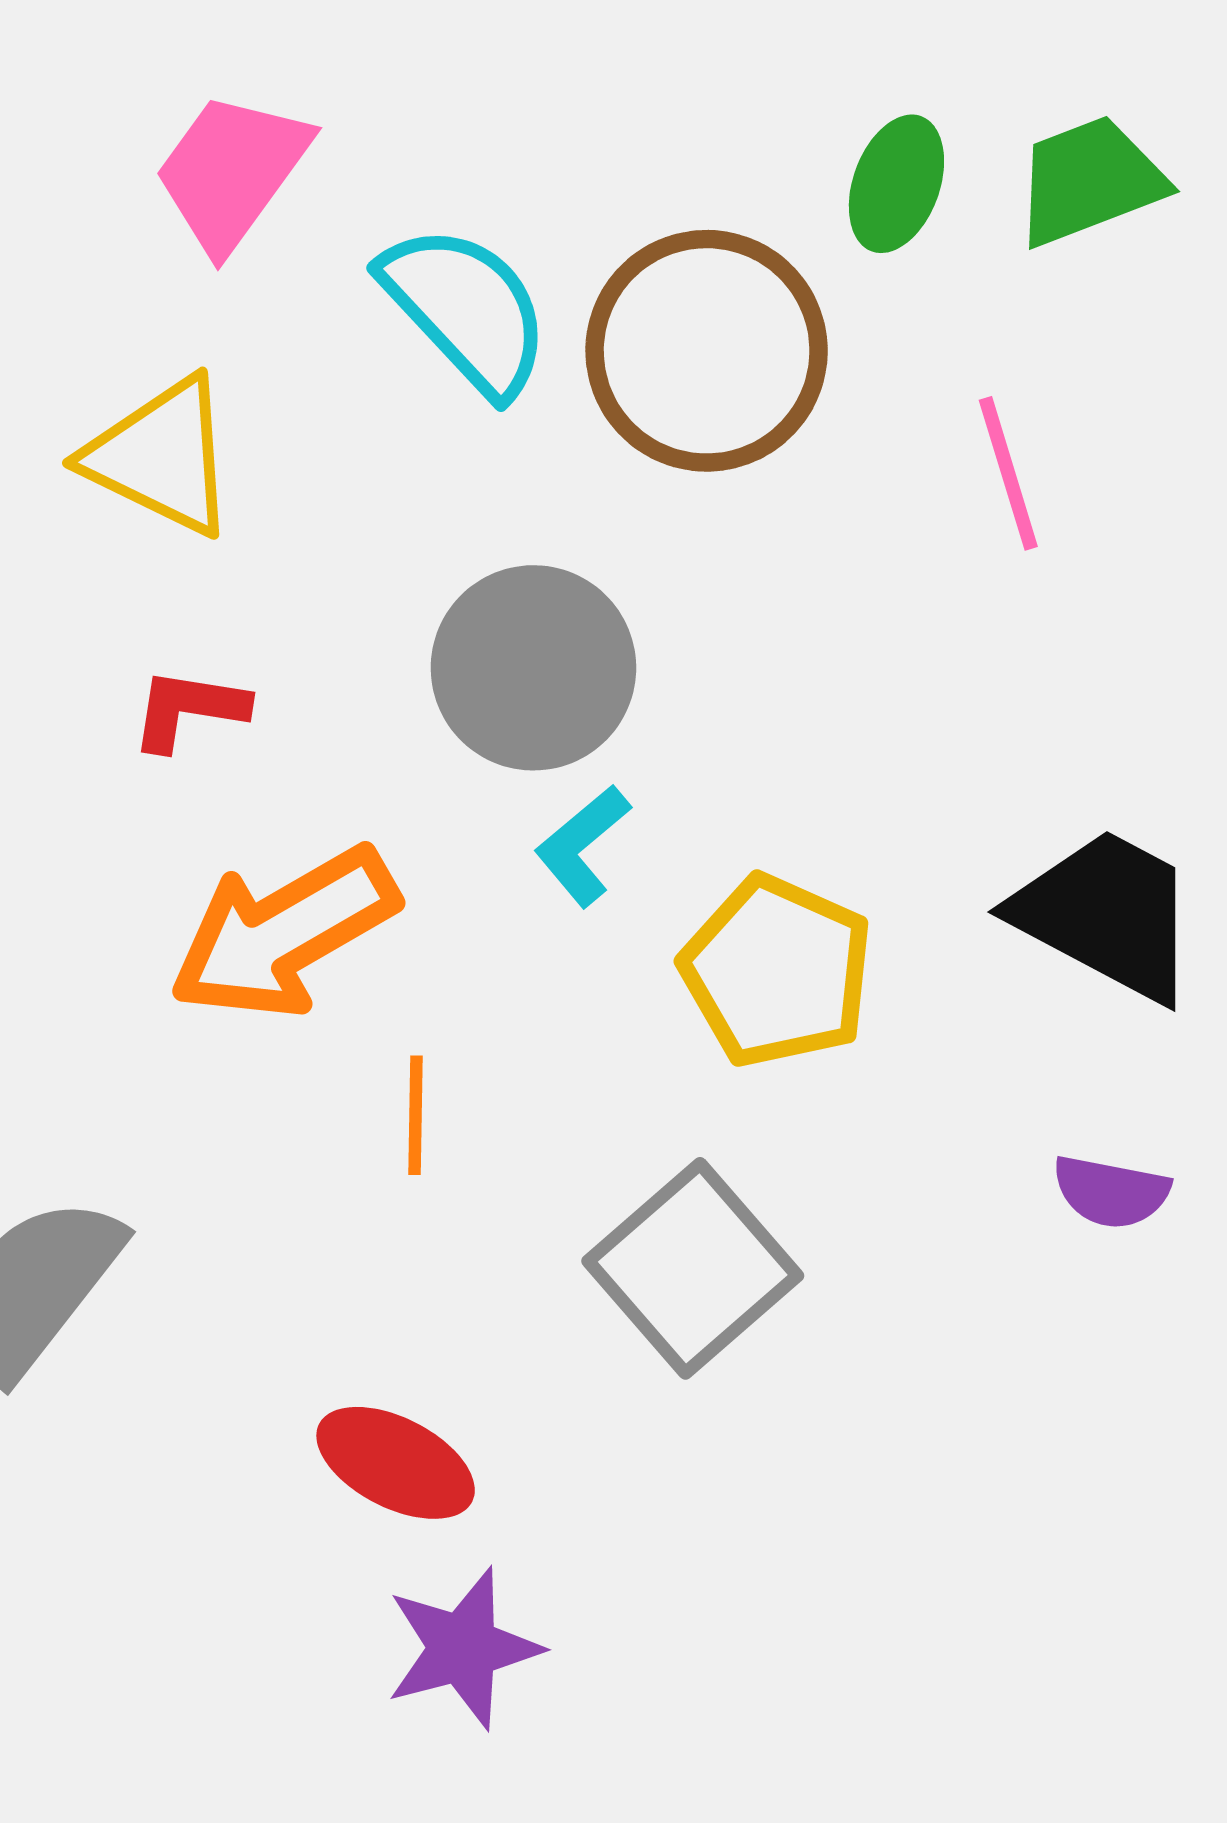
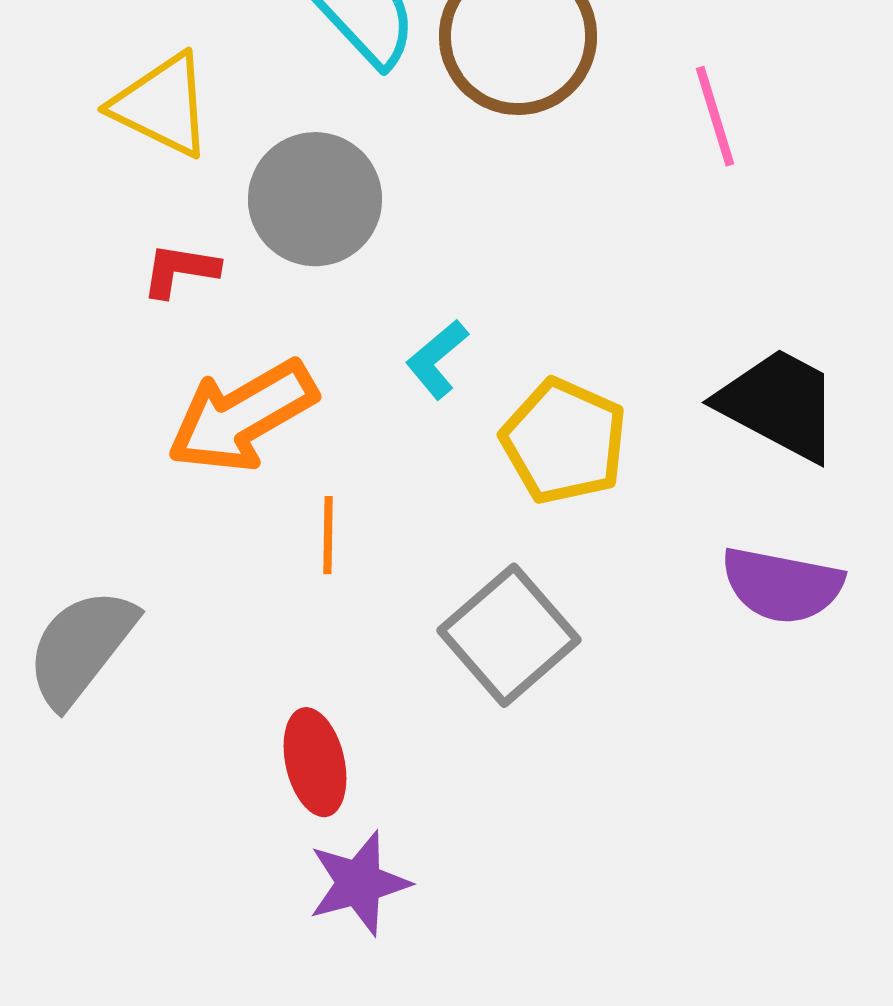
gray circle: (533, 668) -> (315, 199), moved
purple semicircle: (1111, 1192) -> (782, 585), size x1.6
red ellipse: (396, 1463) -> (315, 762), turned 50

